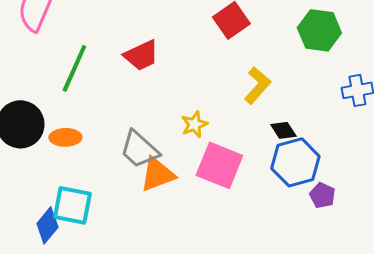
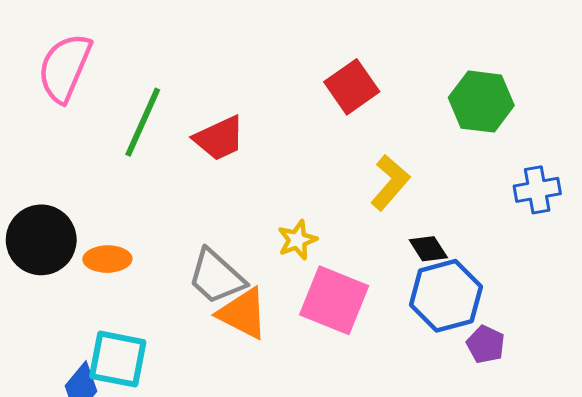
green line: (74, 68) -> (143, 122), moved
orange triangle: (157, 174) -> (243, 313), turned 48

